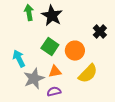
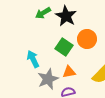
green arrow: (29, 13) -> (43, 13), turned -112
orange circle: (75, 51) -> (87, 39), moved

